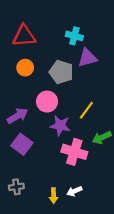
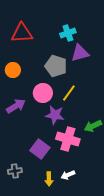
cyan cross: (74, 36) -> (68, 33), turned -35
orange circle: (25, 68) -> (13, 70), moved
yellow line: (86, 110) -> (69, 93), moved
purple square: (22, 144) -> (40, 149), moved

